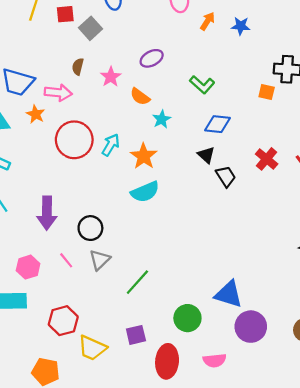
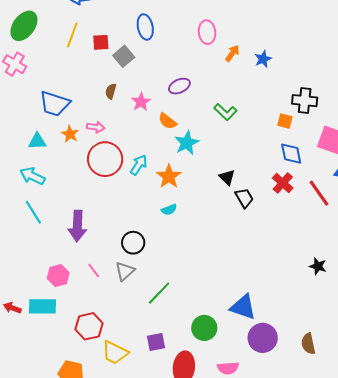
blue star: (241, 26) -> (263, 59), turned -30
pink arrow: (58, 93) -> (96, 127), moved, size x0.7
cyan star: (162, 119) -> (187, 143), size x1.4
blue diamond: (217, 124) -> (291, 154), moved, turned 70
cyan semicircle: (145, 192) -> (169, 210), size x0.6
black circle: (90, 228) -> (133, 243), moved

